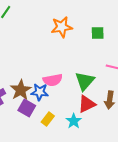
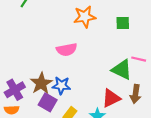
pink semicircle: (53, 80) -> (67, 50), moved
green triangle: (85, 81) -> (122, 70), moved, turned -45

